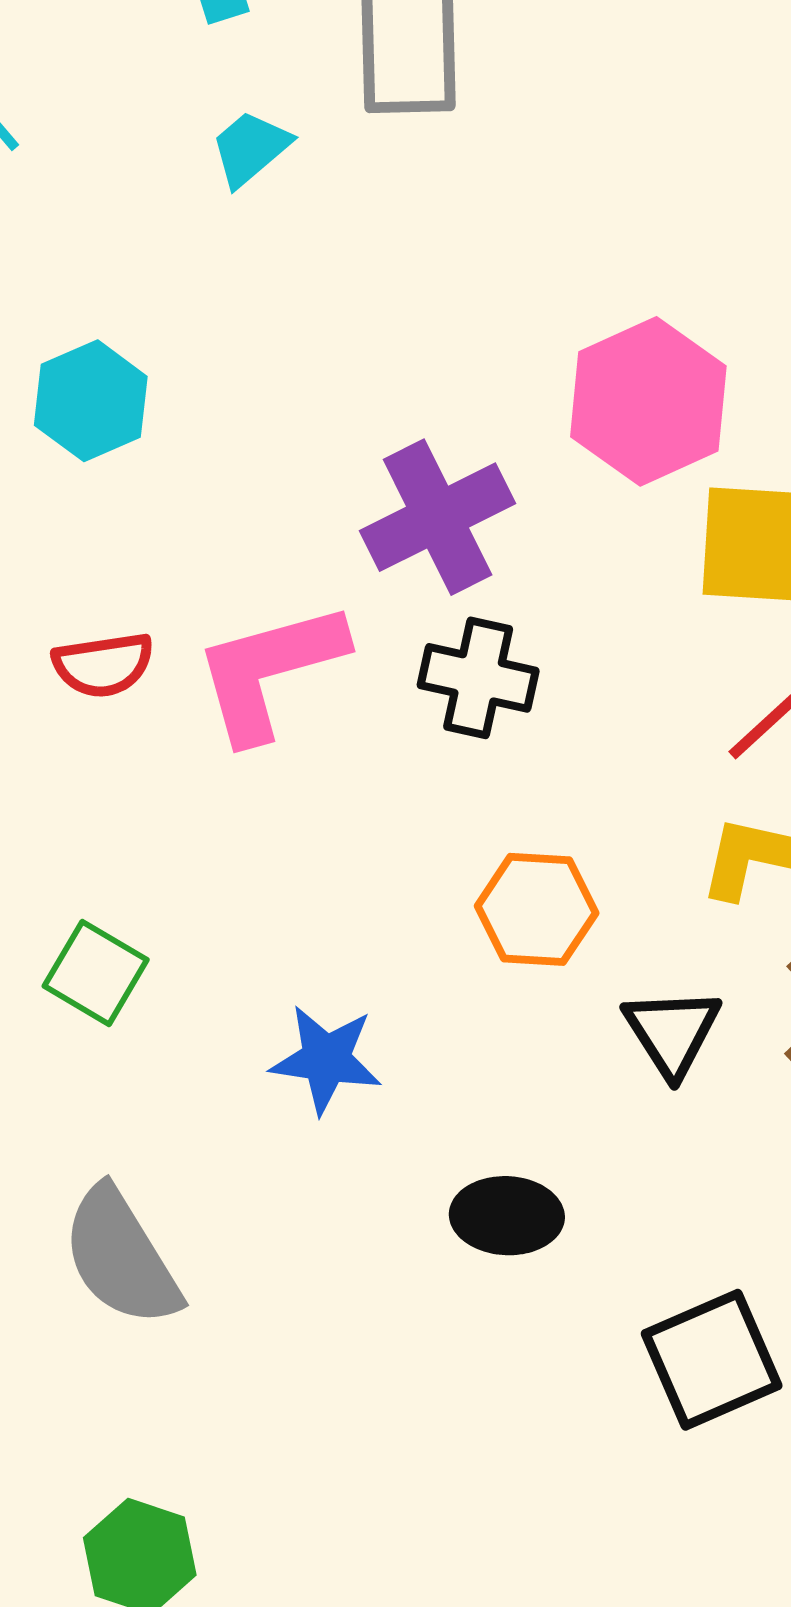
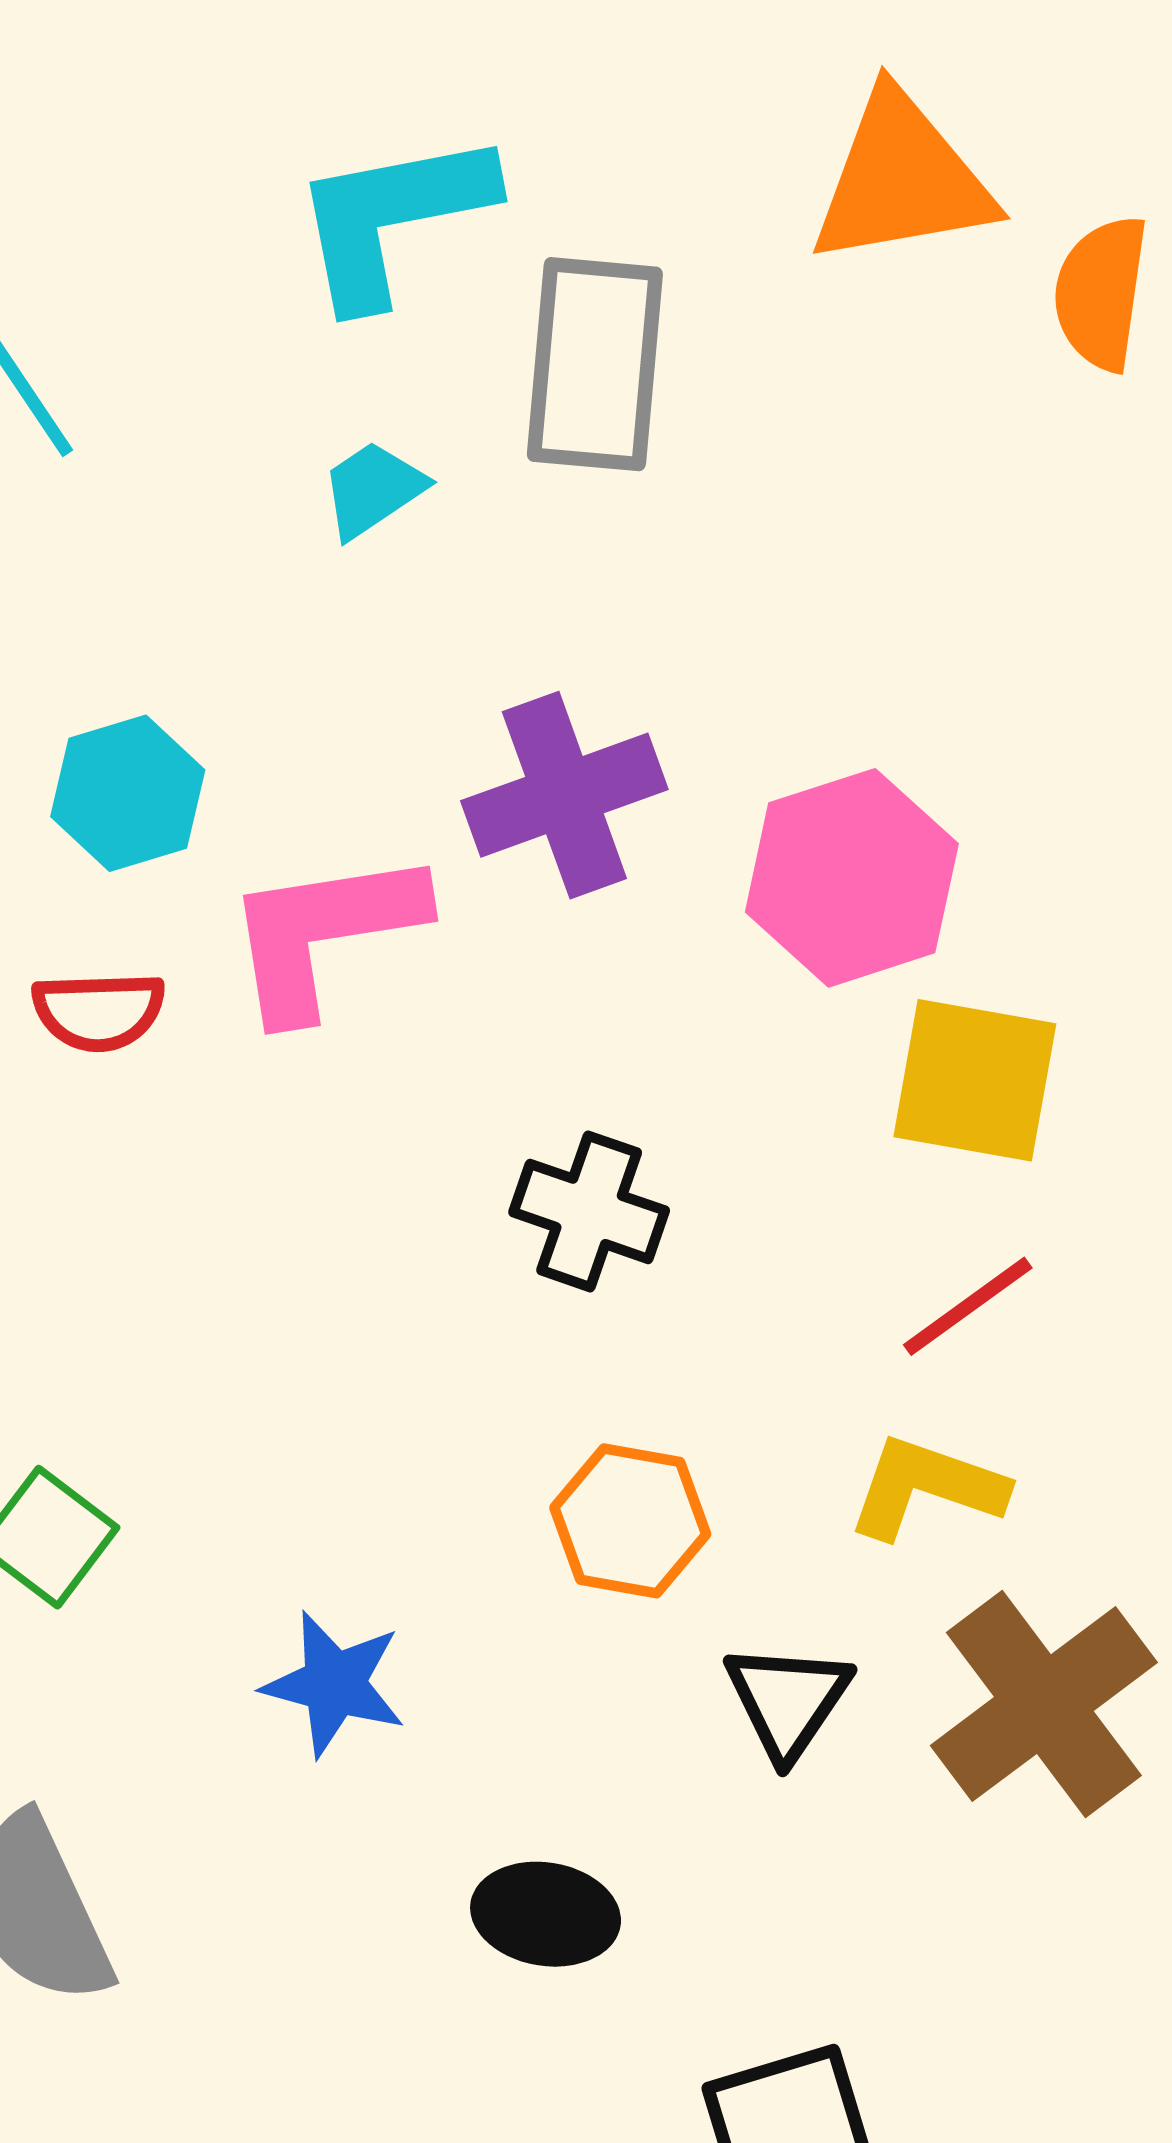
purple cross: (438, 517) -> (564, 795), moved
red semicircle: (103, 665) -> (99, 1011), moved
pink L-shape: (270, 671) -> (324, 933), moved

